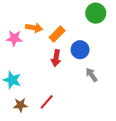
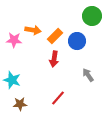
blue circle: (80, 50) -> (77, 41), moved
red line: (47, 102) -> (58, 98), moved

